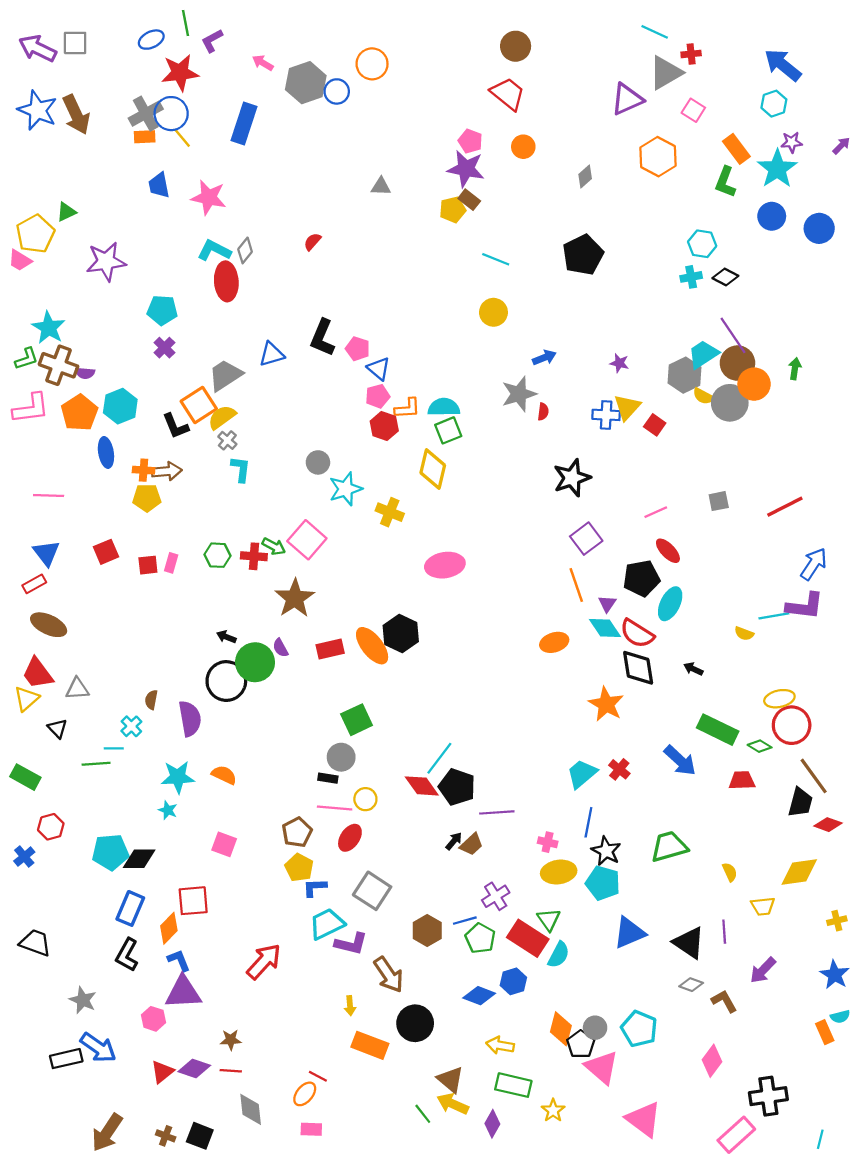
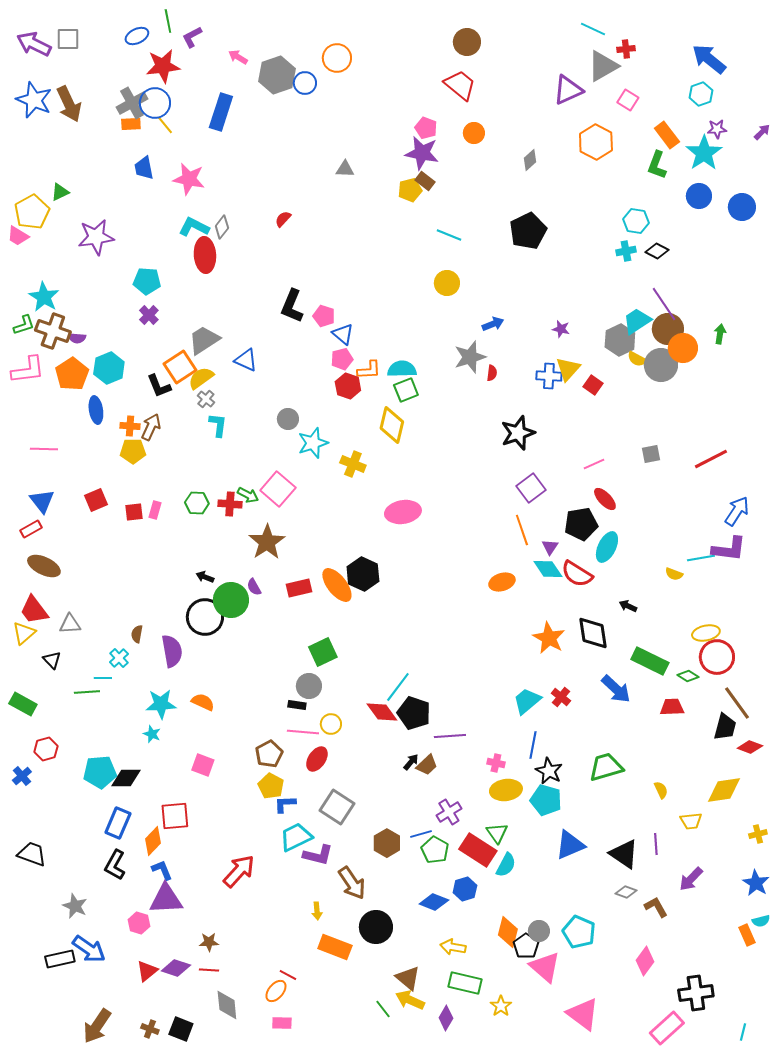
blue triangle: (272, 354) -> (246, 360), moved, turned 40
brown arrow: (167, 471) -> (151, 427), turned -60
black diamond: (638, 668) -> (593, 633), moved

